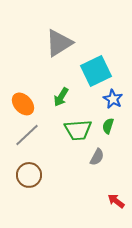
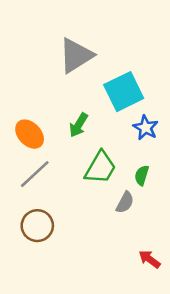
green semicircle: (108, 126) -> (142, 175), moved
green trapezoid: (78, 130) -> (100, 168), turned -56

